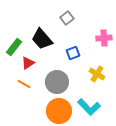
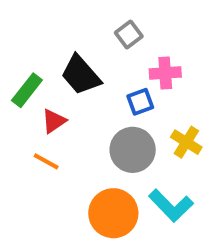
pink cross: (104, 38) -> (165, 73), moved
gray circle: (57, 82) -> (133, 150), moved

